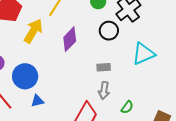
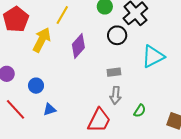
blue circle: (25, 76) -> (36, 86), size x0.6

